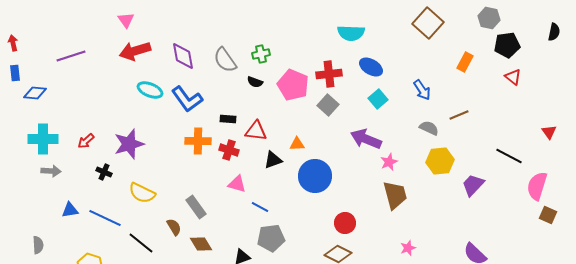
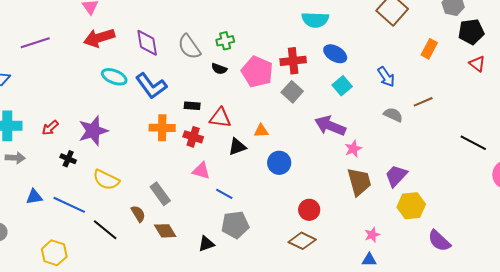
yellow hexagon: (440, 161) -> (411, 206), moved
blue circle: (315, 176) -> (279, 163), size x0.7
purple trapezoid: (473, 185) -> (396, 176), moved

